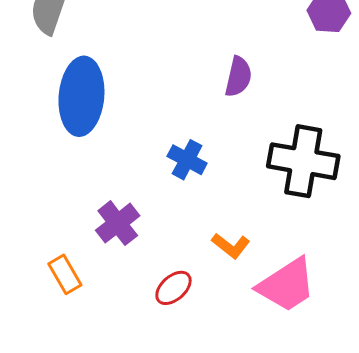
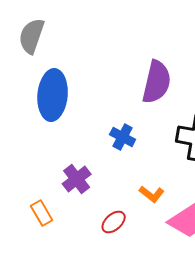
purple semicircle: (238, 77) -> (157, 82), size x1.6

